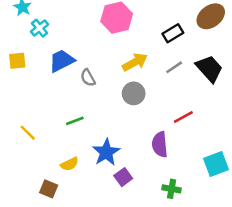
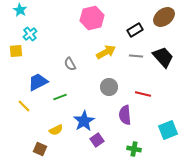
cyan cross: (39, 28) -> (30, 34), moved
blue trapezoid: (62, 61) -> (38, 82), moved
gray line: (174, 67) -> (136, 56), turned 40
gray circle: (134, 93) -> (109, 87), moved
red line: (183, 117) -> (143, 94), turned 42

